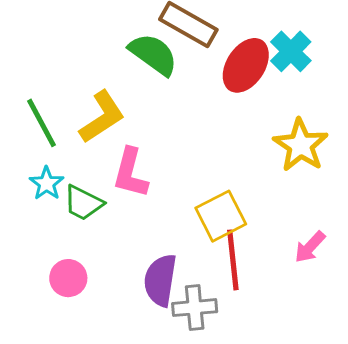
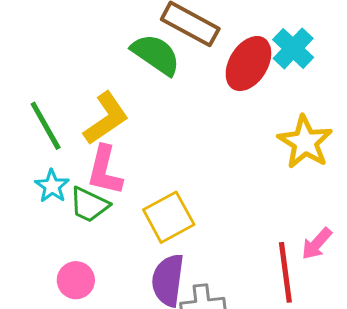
pink L-shape: (130, 173) -> (105, 170), moved
yellow square: (221, 216) -> (169, 217), moved
red line: (233, 260) -> (285, 272), moved

